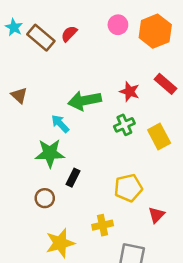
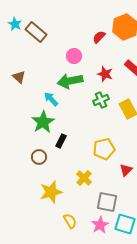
pink circle: (118, 25) -> (74, 56), moved
red semicircle: (69, 34) -> (99, 37), moved
green star: (50, 153) -> (43, 122), turned -30
yellow cross: (103, 225) -> (84, 178), turned -35

